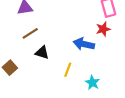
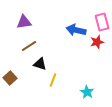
blue arrow: (84, 44) -> (76, 30), moved
yellow line: (68, 70) -> (53, 80), moved

